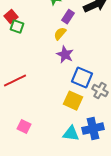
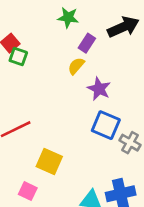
purple star: (65, 55) -> (99, 89), moved
yellow square: (73, 101) -> (49, 161), moved

